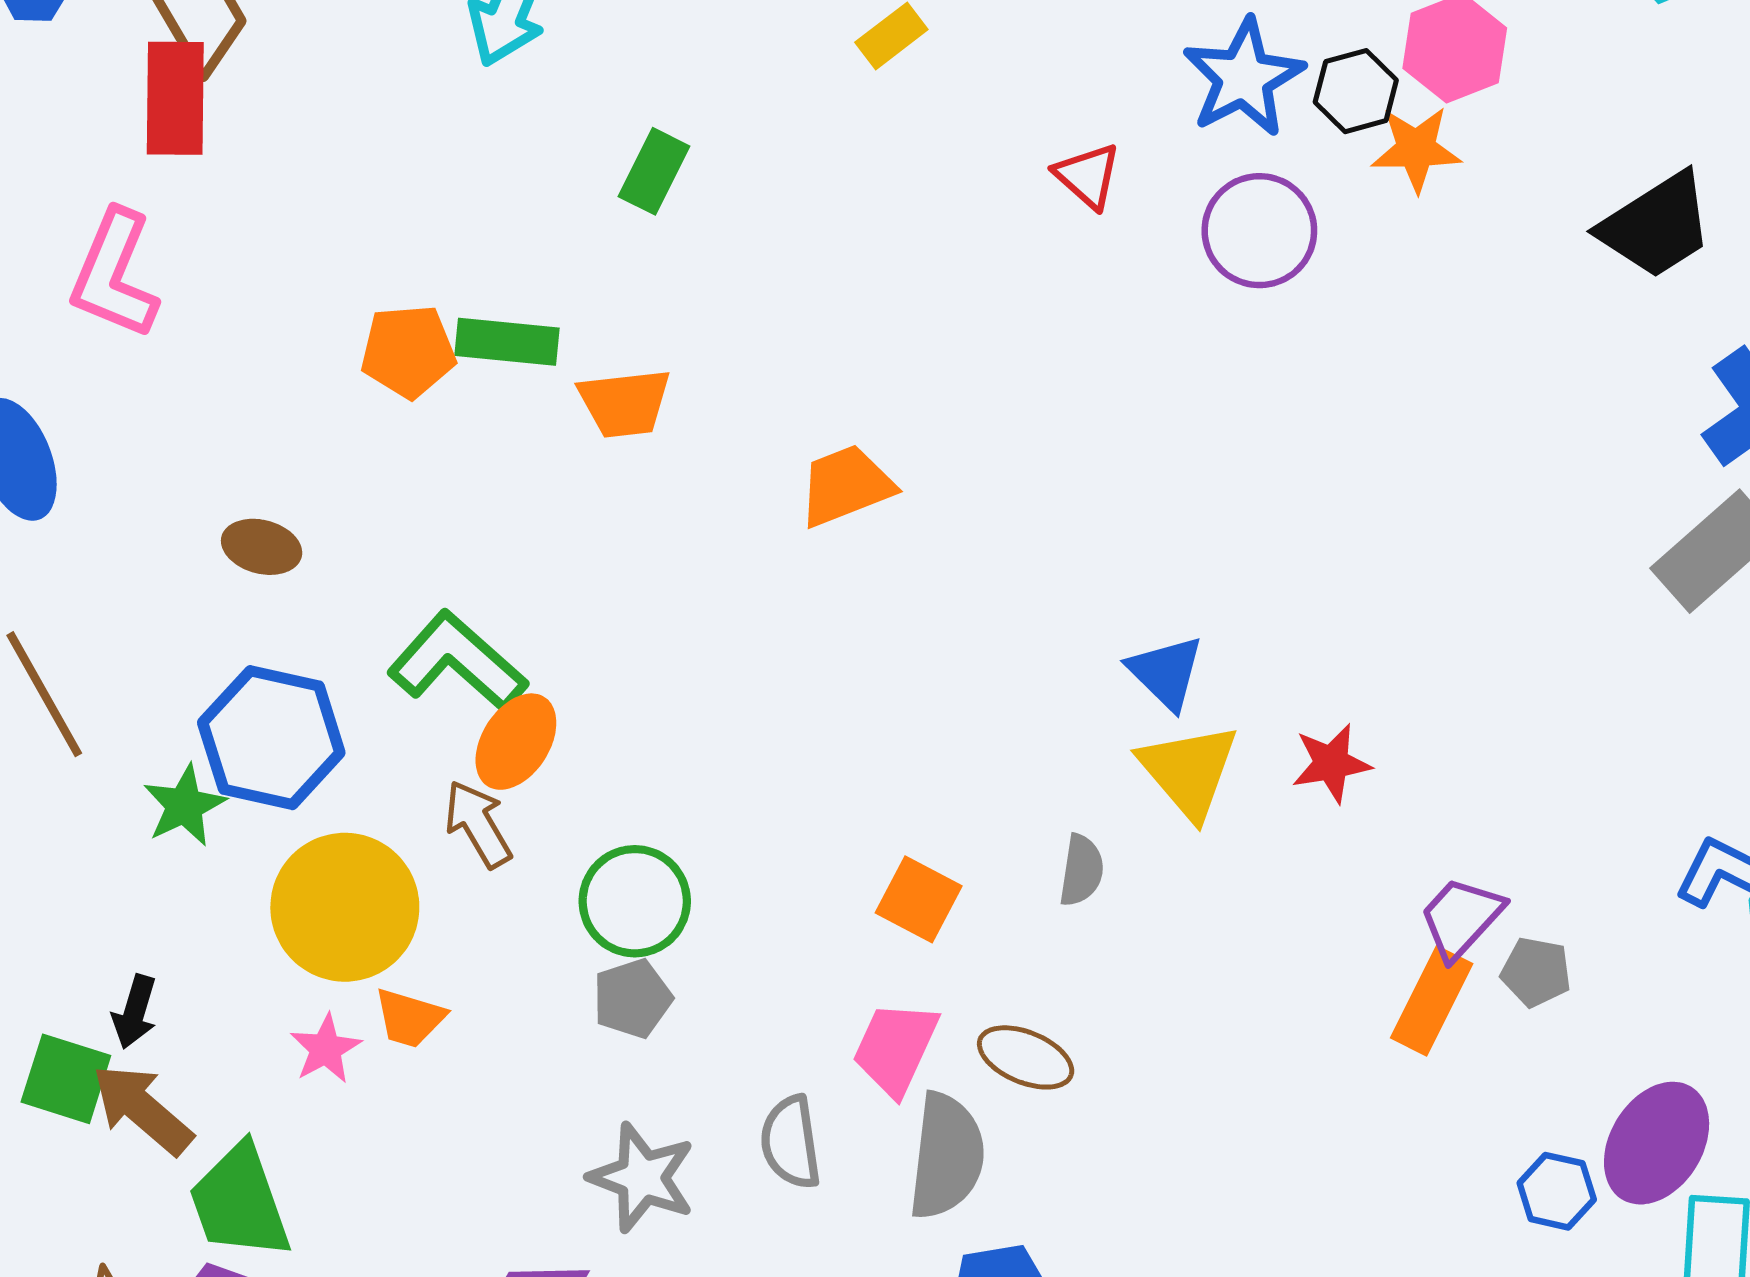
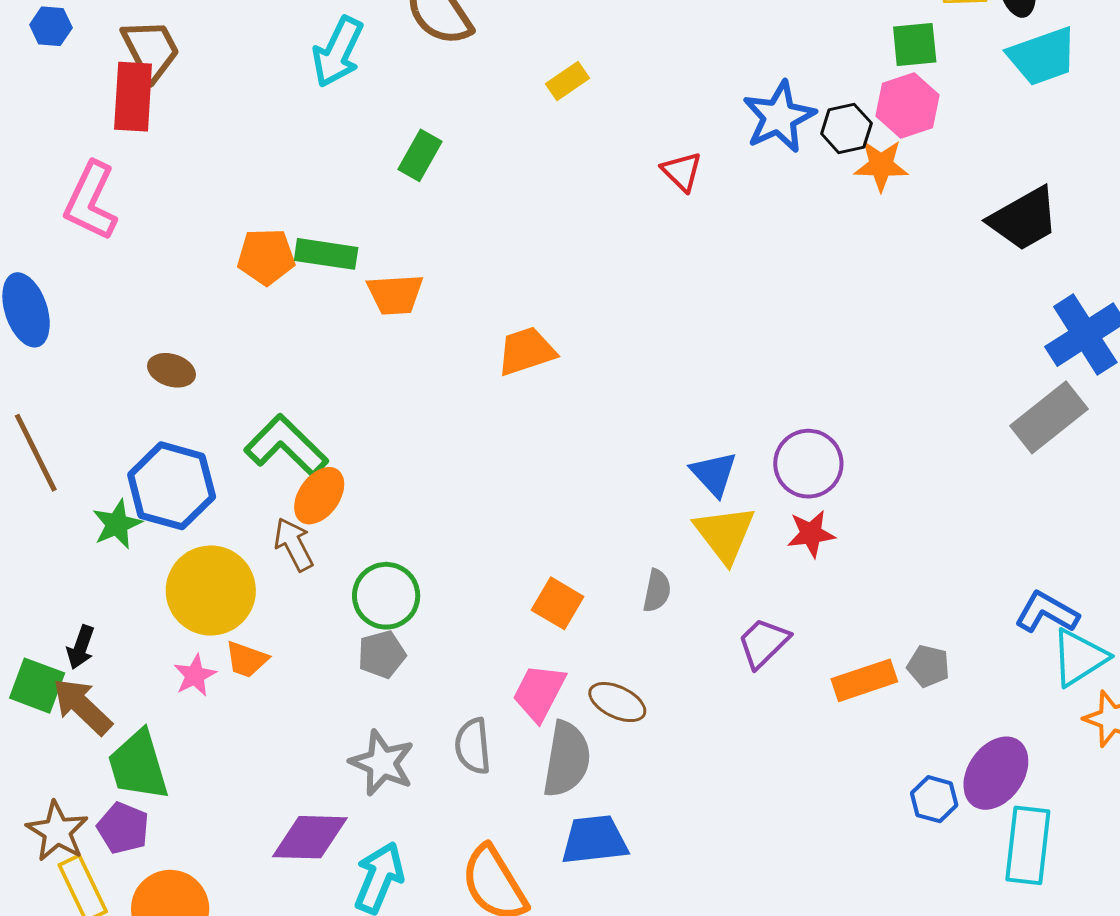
purple circle: (1259, 231) -> (808, 464), moved
purple trapezoid: (1461, 918) -> (763, 643), moved
orange rectangle: (1432, 1001) -> (864, 680), turned 42

